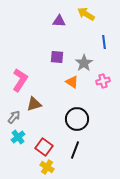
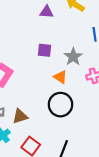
brown triangle: (34, 104) -> (20, 116), moved
black circle: (77, 119) -> (60, 105), moved

